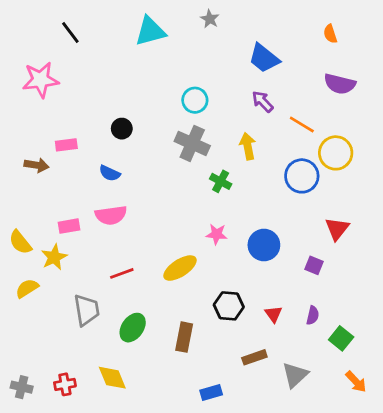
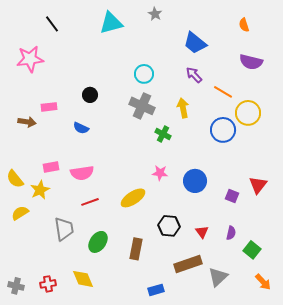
pink semicircle: (111, 215) -> (82, 173), moved
red triangle: (337, 229) -> (258, 185), moved
brown rectangle: (254, 357) -> (188, 264), size x1.5

